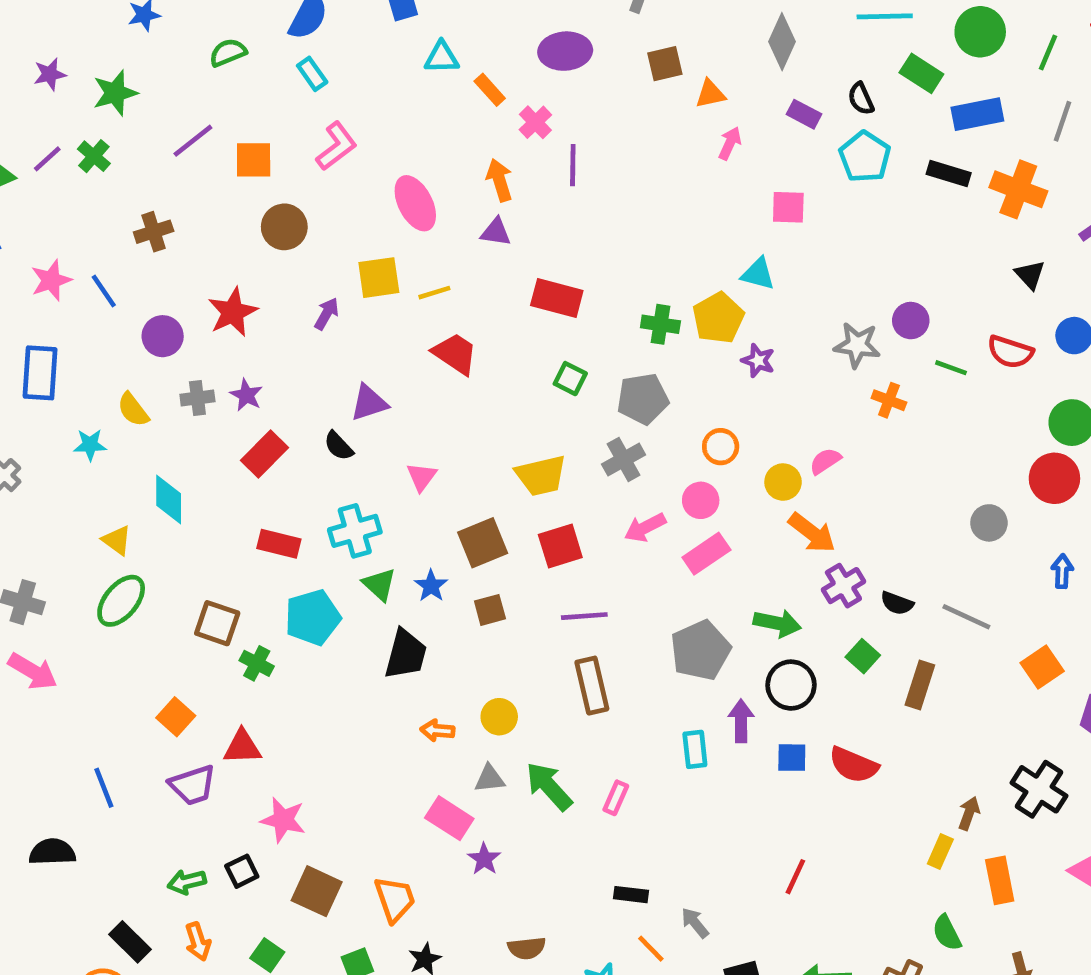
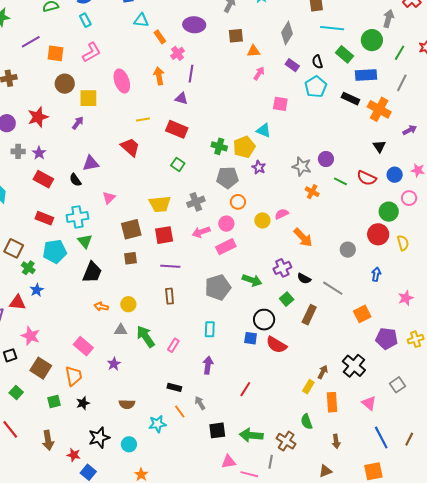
purple triangle: (496, 232) -> (181, 98), moved
yellow square: (379, 278) -> (88, 98), moved
yellow line: (434, 293) -> (143, 120), moved
gray pentagon: (643, 399) -> (227, 178), moved
red rectangle: (264, 454) -> (43, 179), turned 66
orange arrow: (812, 533) -> (303, 237), moved
blue star: (431, 586) -> (37, 290), moved
black circle: (791, 685) -> (264, 320), moved
brown rectangle: (592, 686) -> (170, 296), size x0.7
purple arrow: (741, 721) -> (208, 365), moved
pink rectangle: (449, 818) -> (83, 346), moved

